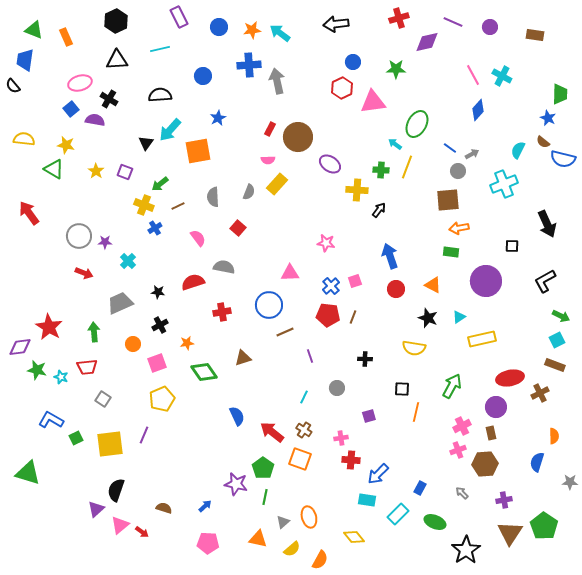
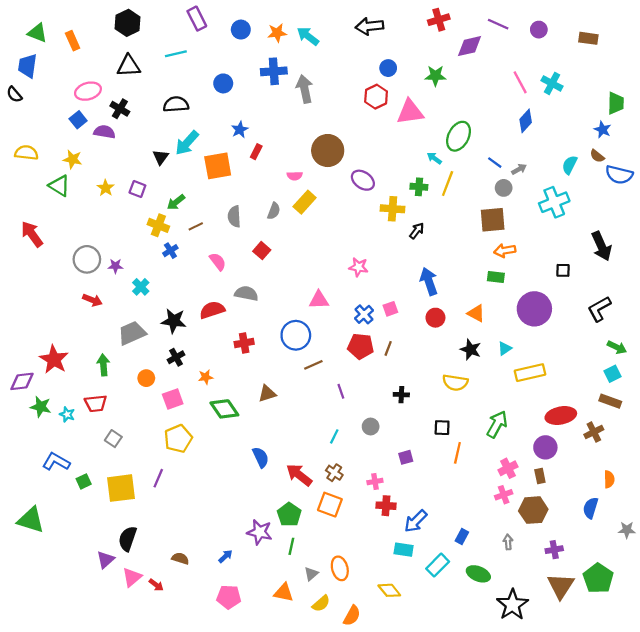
red rectangle: (270, 129) -> (256, 152), moved
black star: (158, 292) -> (174, 321), size x1.6
gray arrow: (462, 493) -> (508, 542), turned 40

